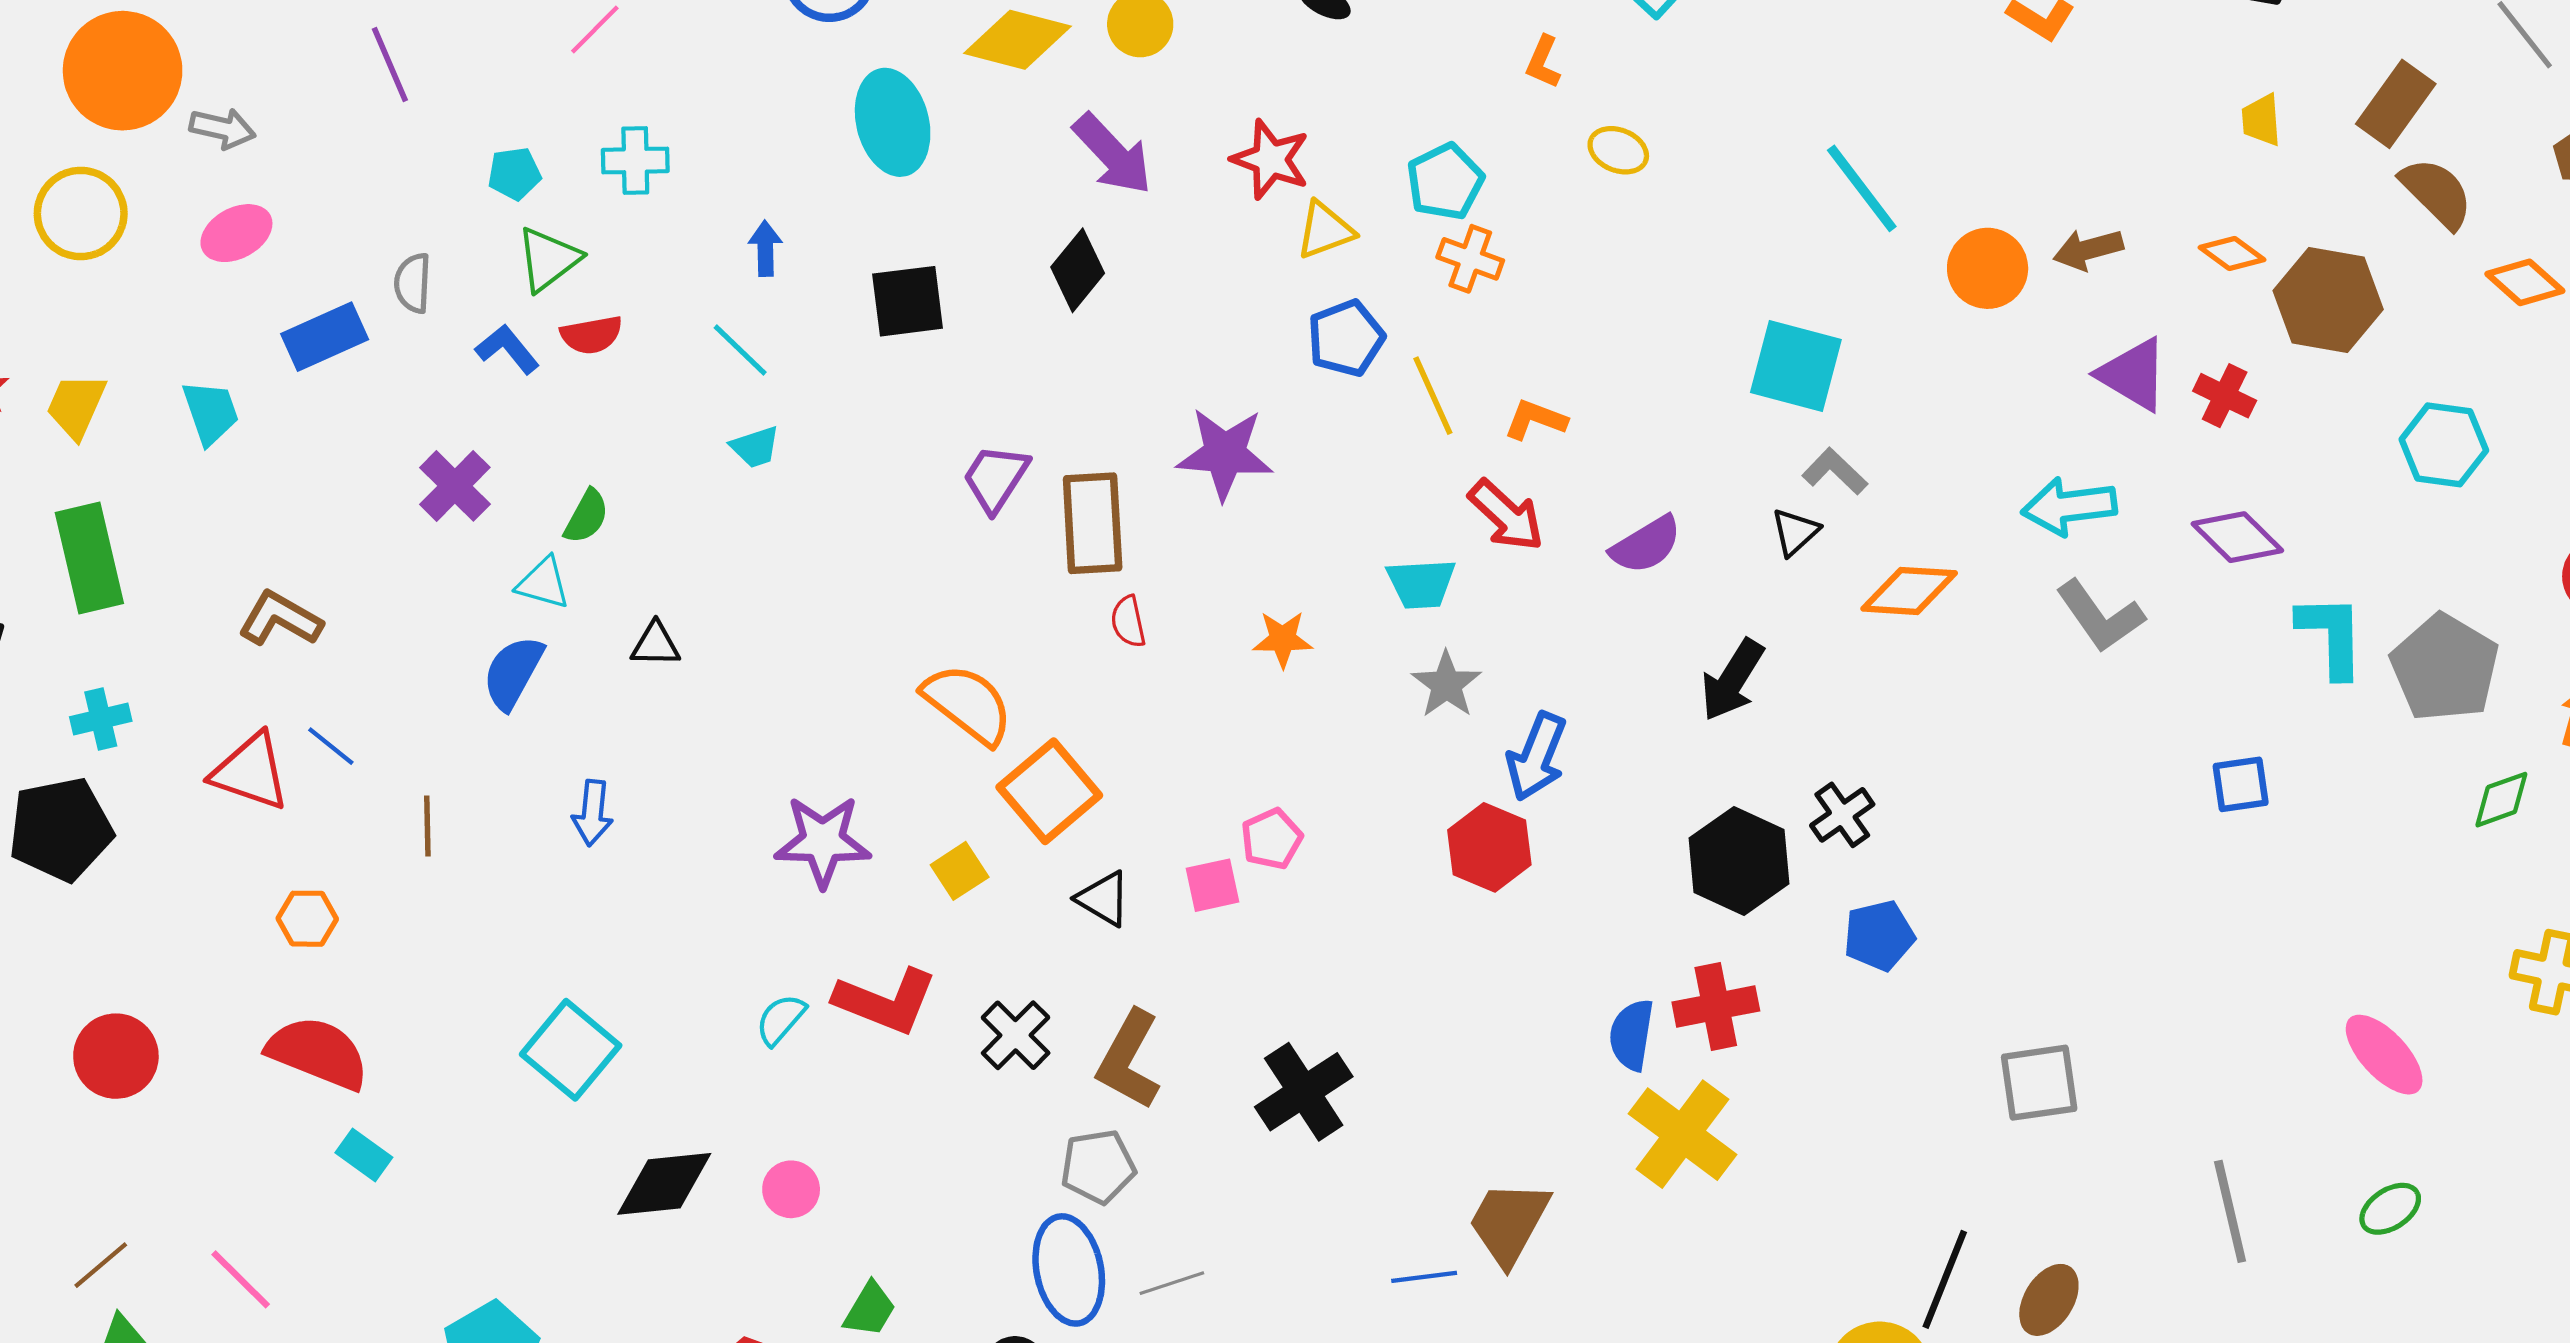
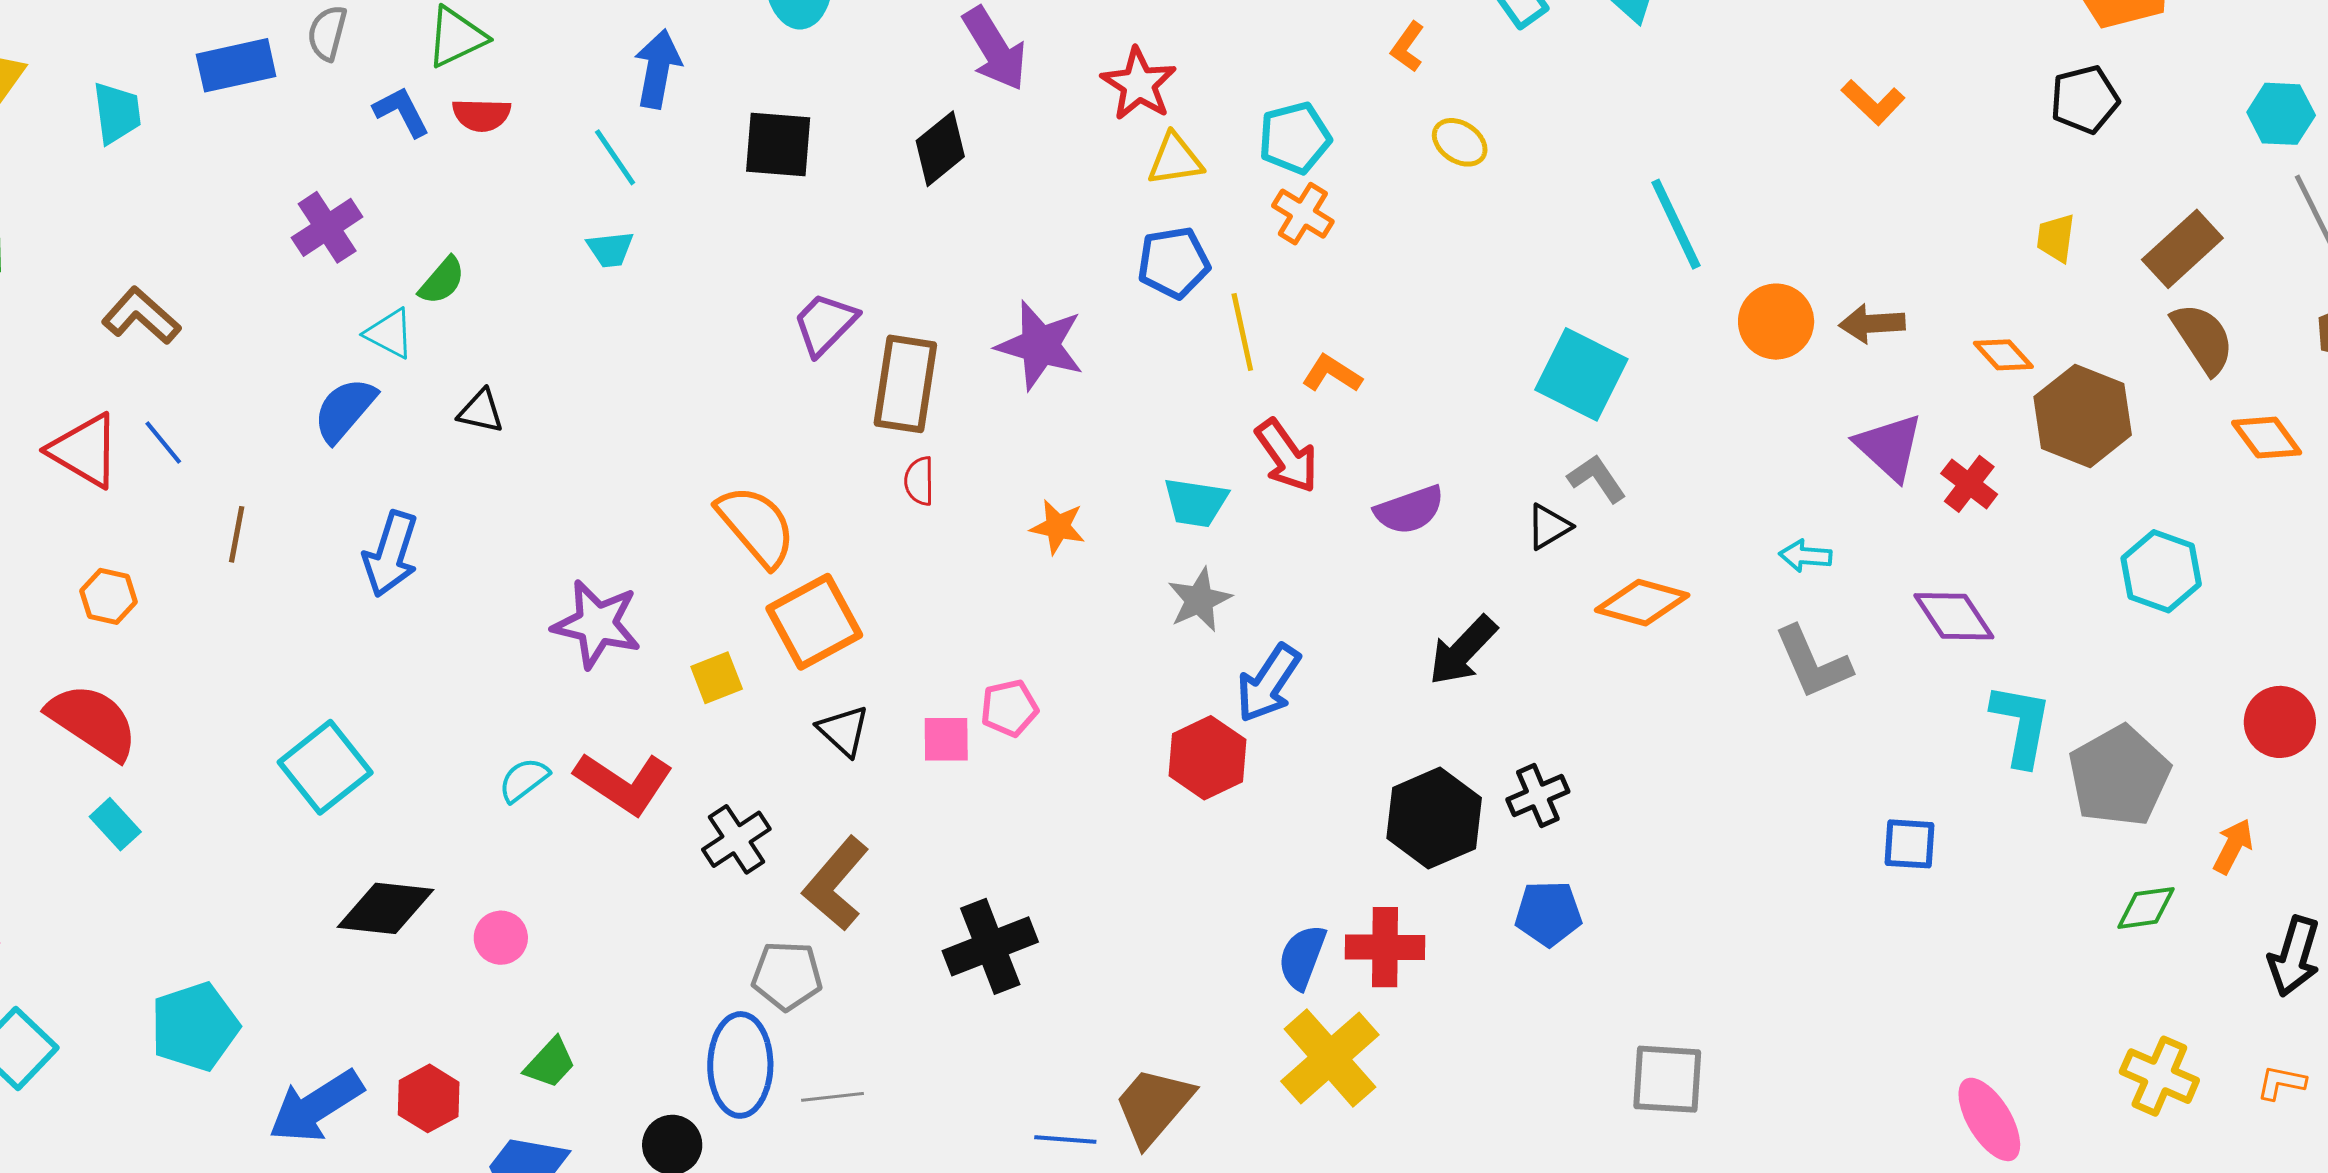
blue arrow: (765, 248) -> (658, 69), size x1.5
cyan arrow: (2069, 506) -> (1805, 556), size x0.6
blue arrow: (593, 813) -> (391, 554), size x1.4

